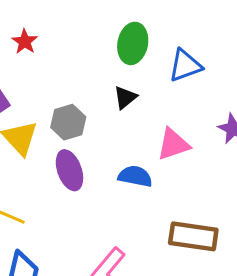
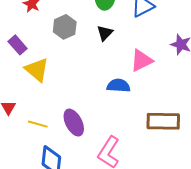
gray hexagon: (68, 122) -> (65, 27), moved
purple ellipse: (69, 170) -> (74, 123), moved

